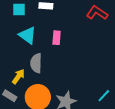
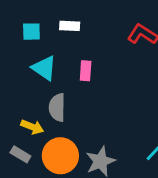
yellow arrow: (18, 76) -> (32, 127), turned 77

